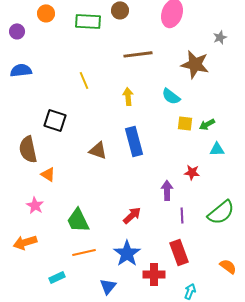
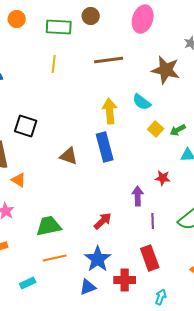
yellow line: (84, 80) -> (54, 64), moved, turned 30
yellow arrow: (128, 96) -> (110, 111), moved, size x1.4
yellow square: (185, 123) -> (156, 129), turned 35
green trapezoid: (78, 220) -> (49, 226), turned 104
blue triangle: (108, 286) -> (88, 287), moved, turned 30

